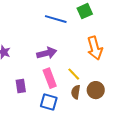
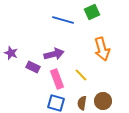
purple rectangle: (21, 86) -> (33, 67), moved, turned -56
brown circle: (96, 90) -> (103, 101), moved
brown semicircle: (76, 92) -> (82, 103), moved

